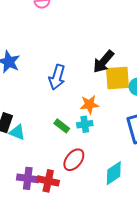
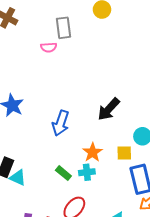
yellow square: (118, 78) -> (124, 153), moved, size x0.6
orange star: (89, 105) -> (93, 152), turned -30

